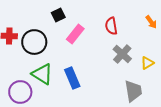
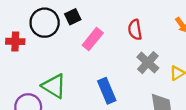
black circle: (34, 42) -> (45, 23), moved
blue rectangle: (72, 78) -> (107, 91), moved

